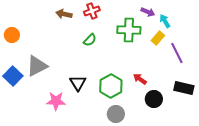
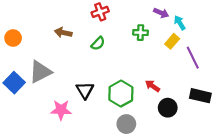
brown arrow: (64, 14) -> (63, 33), moved
green cross: (129, 30) -> (140, 33), size x0.6

